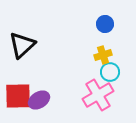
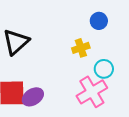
yellow cross: (103, 55) -> (81, 48), moved

